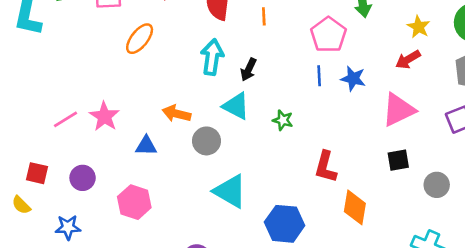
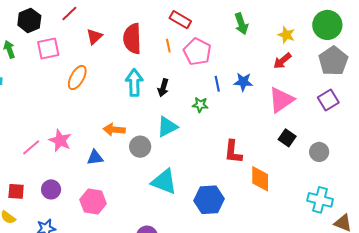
pink pentagon: (328, 35) -> (197, 52), moved
cyan triangle: (236, 106) -> (167, 127), moved, turned -45
green star: (283, 120) -> (200, 105), moved
black square: (398, 160) -> (287, 138), turned -36

